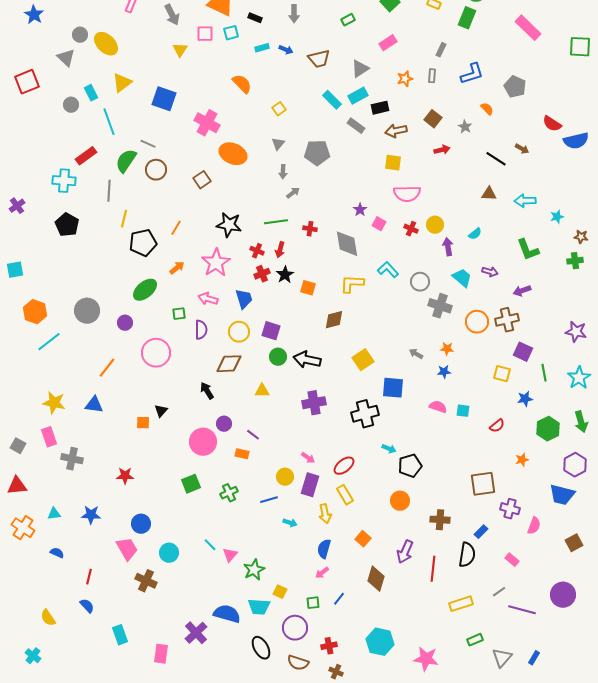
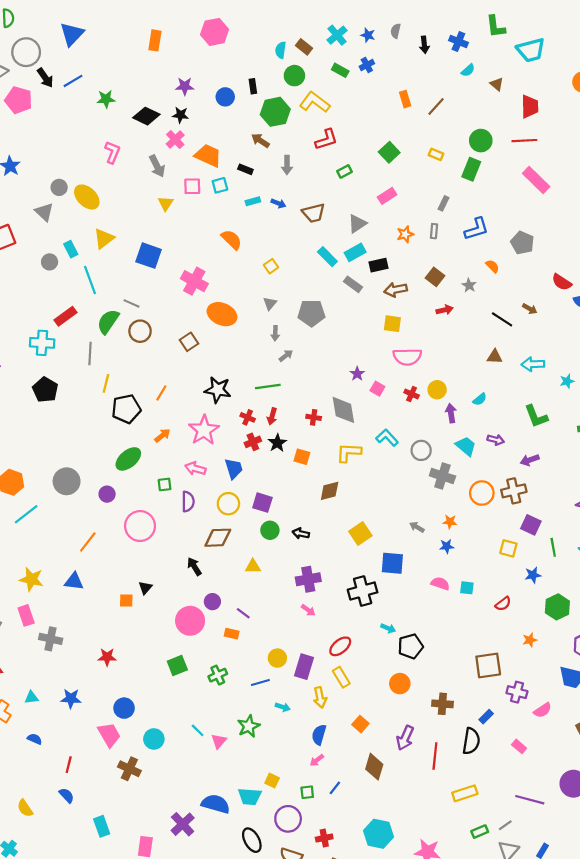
red cross: (310, 229) -> (314, 417), moved
black arrow: (307, 360) -> (301, 533), size x0.6
pink arrow: (308, 458) -> (308, 610), moved
pink semicircle: (534, 526) -> (543, 710), turned 36
green star: (254, 570) -> (249, 726), moved
gray line: (499, 592) -> (505, 825), moved

